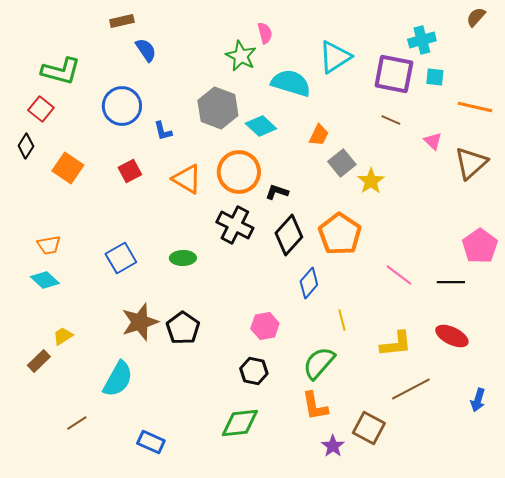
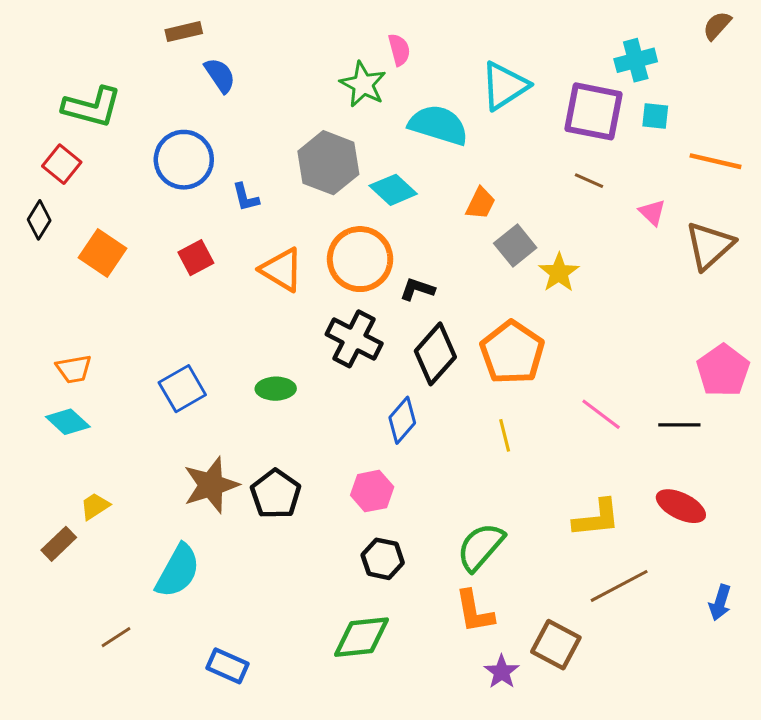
blue diamond: (309, 283) -> (402, 420), moved
yellow line: (342, 320) -> (505, 435), moved
pink hexagon: (265, 326) -> (372, 491), moved

